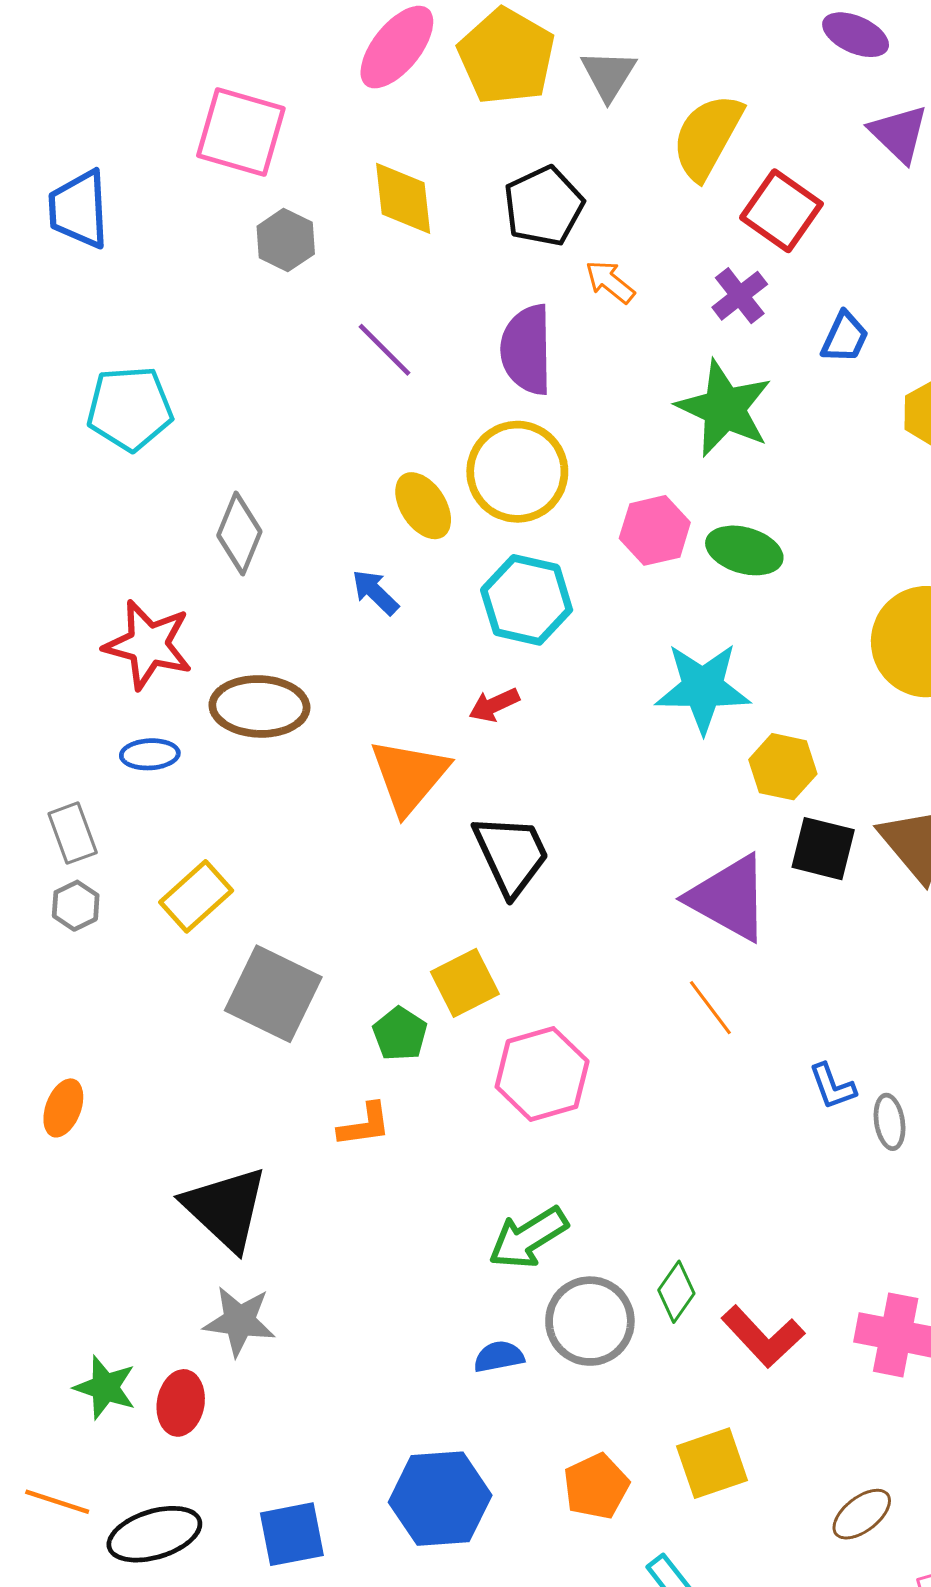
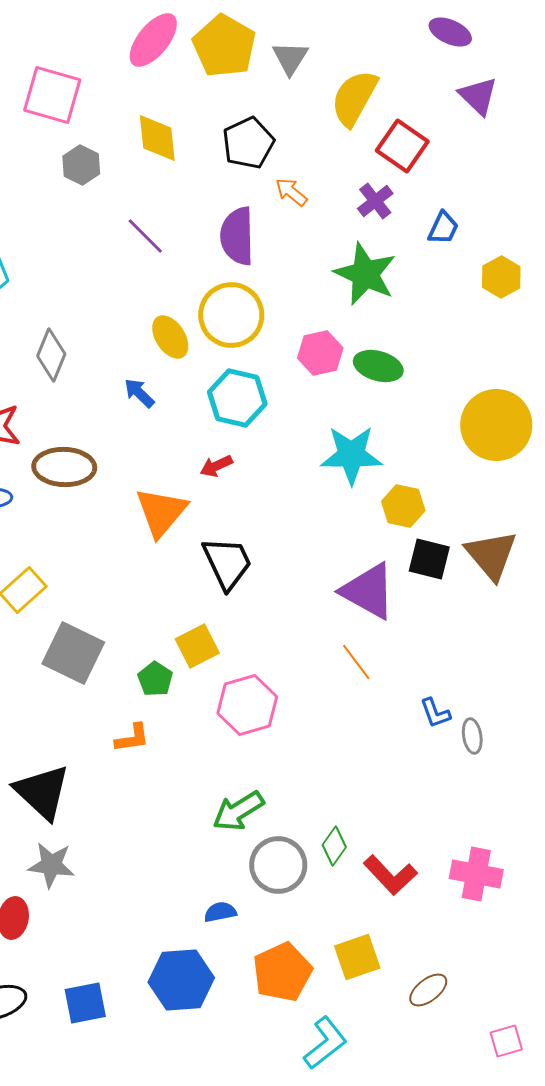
blue semicircle: (499, 1357) -> (220, 912), moved
orange pentagon: (596, 1486) -> (282, 972), size x1.4
brown ellipse: (862, 1514) -> (428, 990), moved

